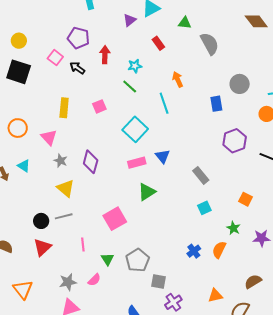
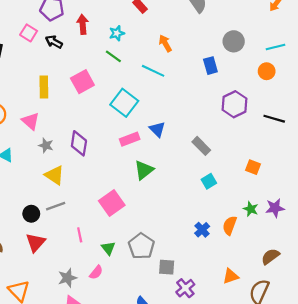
cyan line: (164, 103) -> (153, 71), turned -40
pink square: (99, 106) -> (82, 82), size x1.5
green star: (233, 228) -> (251, 209), moved

